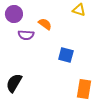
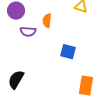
orange semicircle: (45, 24) -> (47, 21), turned -120

